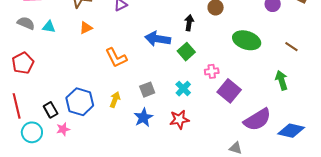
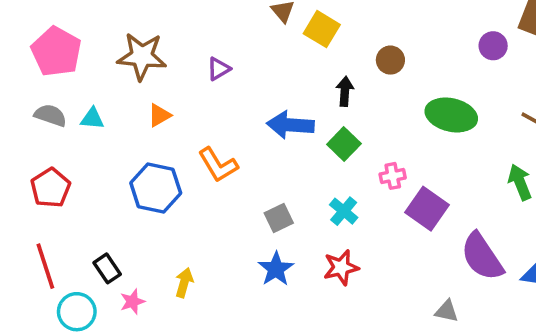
yellow arrow: (115, 100) -> (184, 283), moved
blue hexagon: (80, 102) -> (156, 188), moved
purple semicircle: (257, 120) -> (482, 257), turned 92

